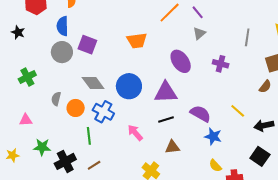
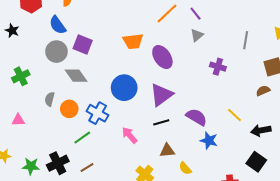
blue semicircle: (63, 26) -> (58, 25), turned -36
purple ellipse: (181, 61) -> (162, 57), moved
gray diamond: (93, 83) -> (76, 76), moved
brown semicircle: (265, 87) -> (263, 91), turned -152
purple triangle: (166, 92) -> (161, 95), turned -35
green line: (89, 136) -> (82, 138), turned 60
green star: (42, 147) -> (31, 166), moved
yellow semicircle: (215, 166) -> (185, 168), moved

